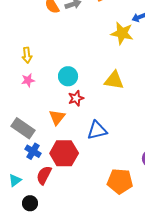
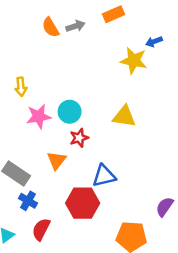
pink star: (28, 80) -> (39, 116), moved, size x1.5
red hexagon: (64, 153) -> (83, 203), moved

